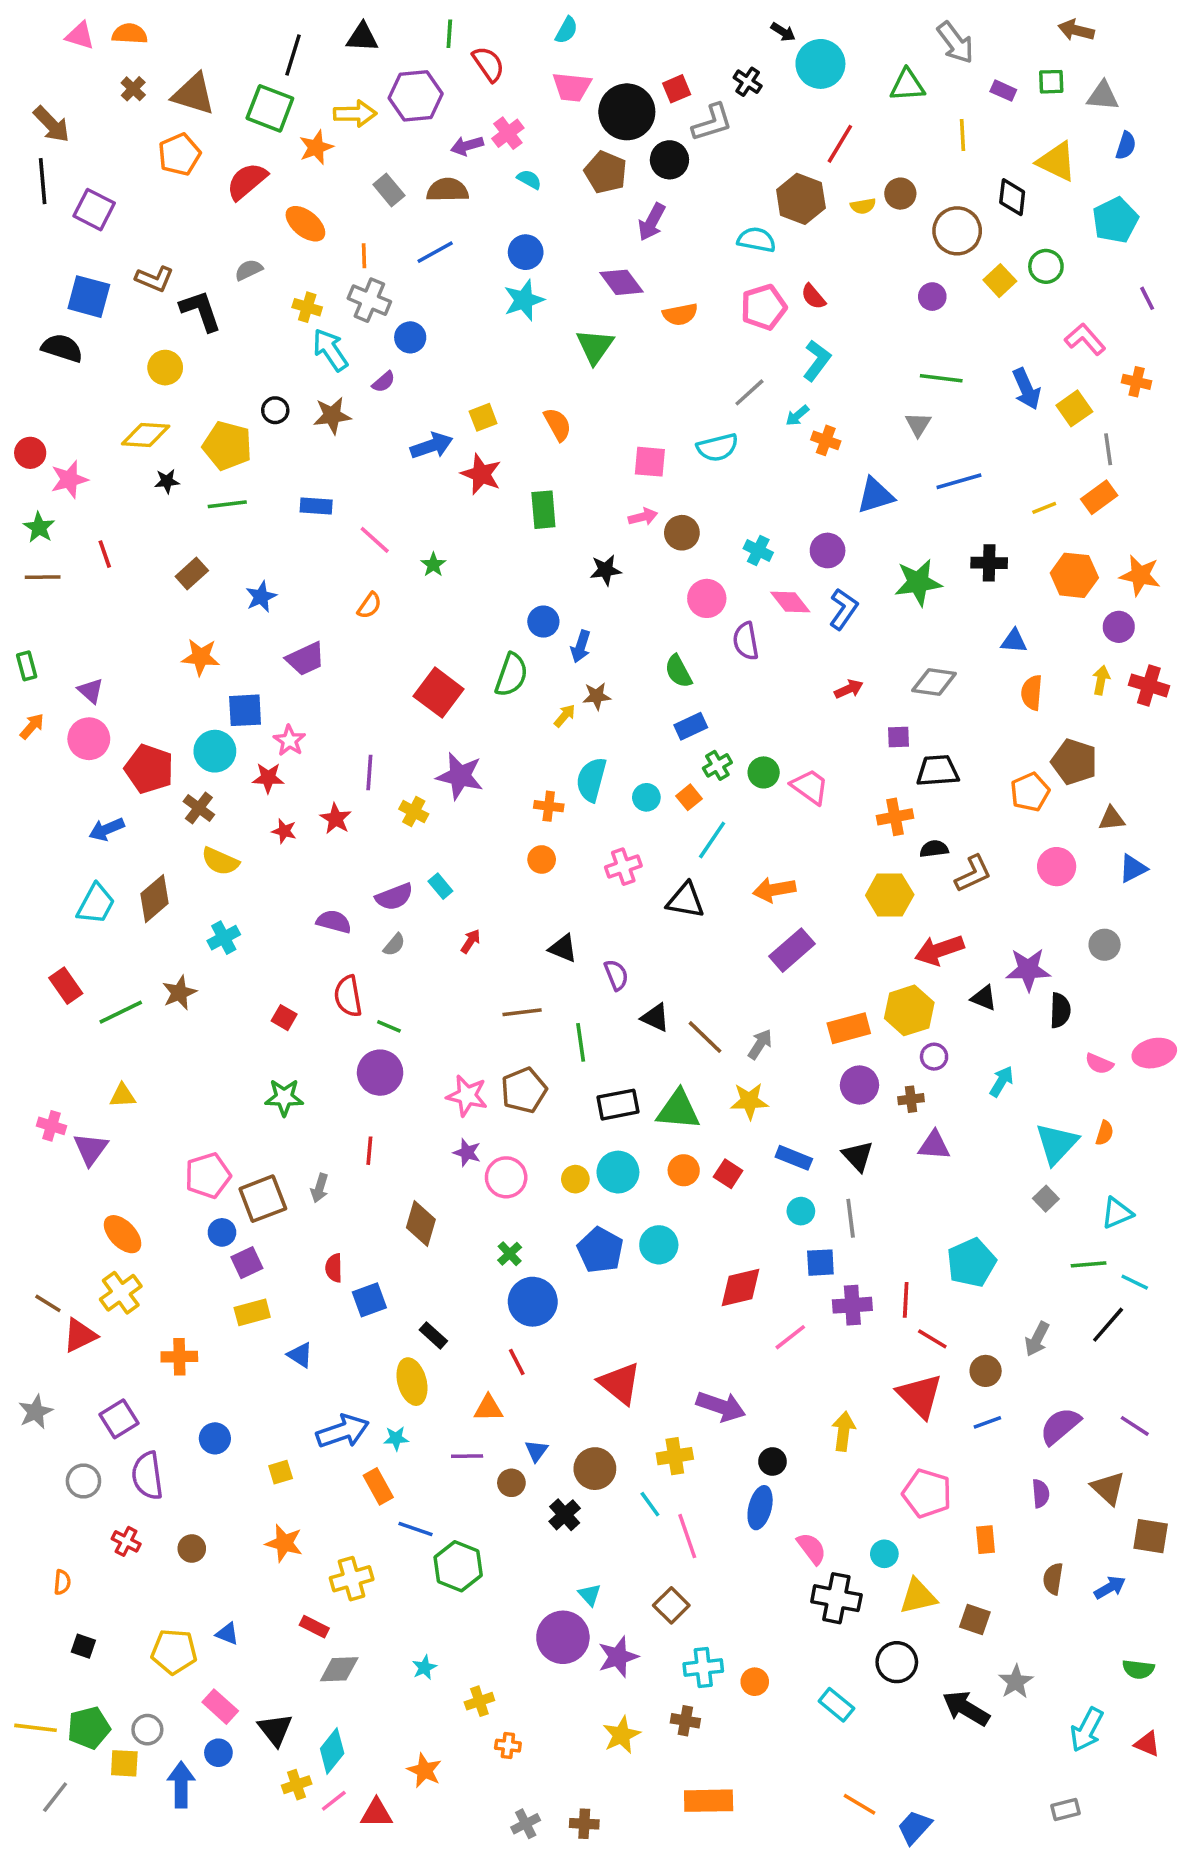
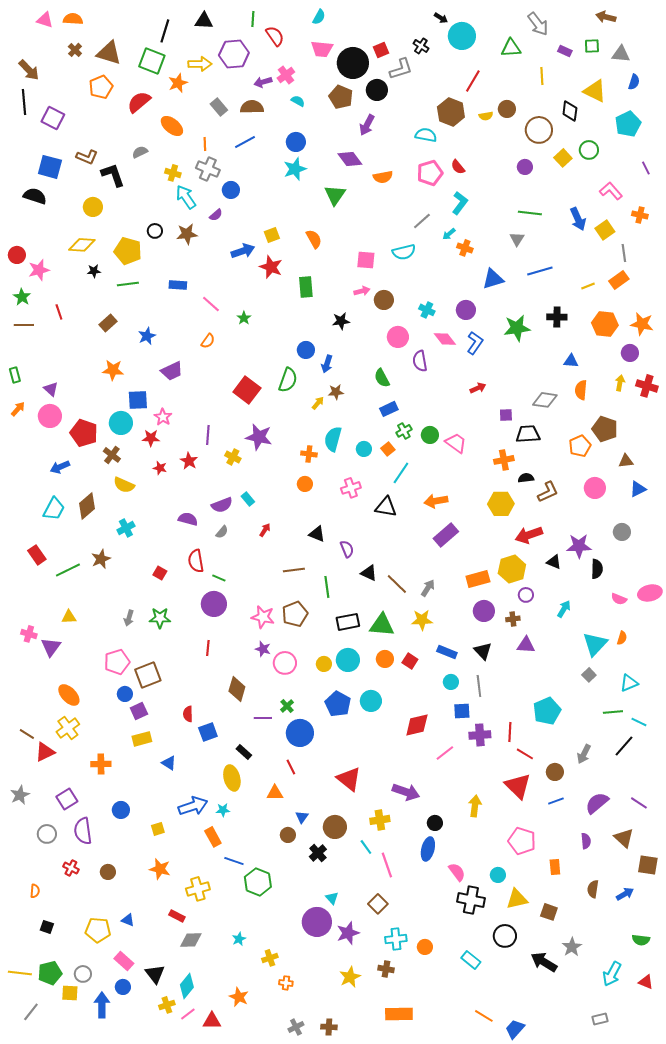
gray diamond: (934, 682) -> (545, 400), moved
gray arrow: (320, 1188) -> (129, 618), moved
purple line: (467, 1456) -> (263, 718), moved

